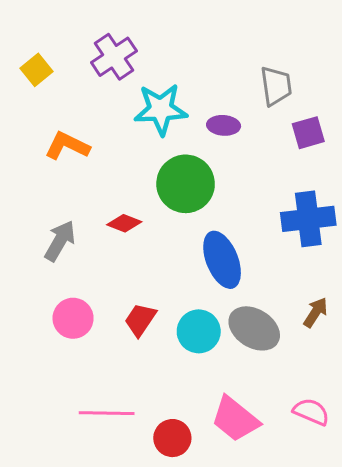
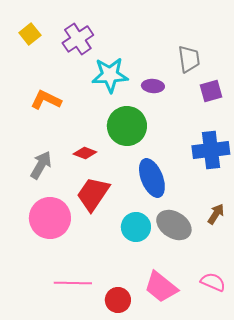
yellow square: (37, 70) -> (30, 34), moved
pink circle: (73, 318) -> (50, 218), size x1.5
red trapezoid: (140, 320) -> (93, 194), moved, size x1.5

